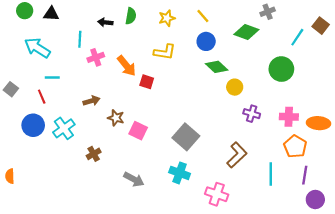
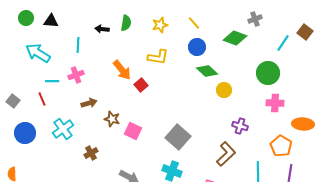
pink cross: (96, 57) -> (76, 75), moved
red square: (147, 82) -> (141, 85), turned 32
gray square: (11, 89) -> (13, 101), moved
purple cross: (252, 114) -> (240, 126), moved
pink cross: (289, 117) -> (275, 103), moved
blue circle: (33, 125) -> (25, 133), moved

